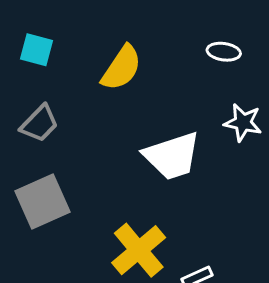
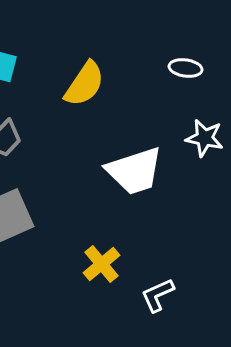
yellow cross: (139, 250) -> (102, 264), size x0.7

